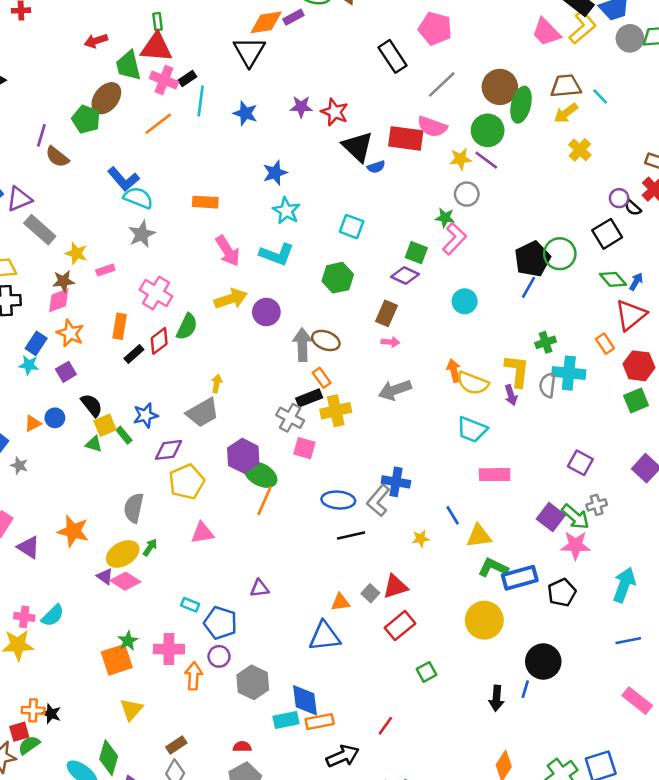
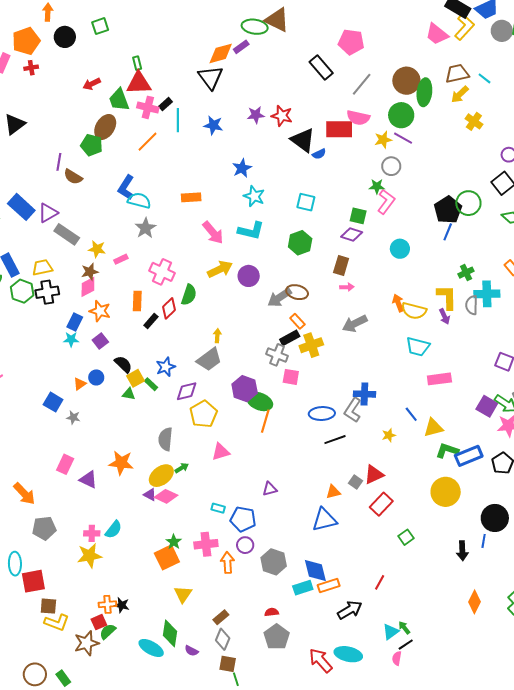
blue L-shape: (123, 179) -> (126, 187), turned 80
gray arrow: (302, 345) -> (279, 298), turned -115
green arrow: (150, 547) -> (182, 468), turned 32

